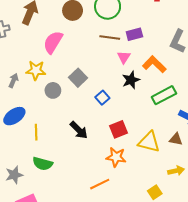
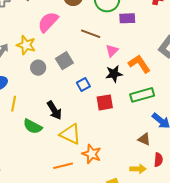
purple rectangle: (134, 34) -> (127, 18), moved
brown line: (110, 37) -> (91, 34), moved
red square: (119, 129) -> (105, 102), moved
yellow triangle: (149, 142) -> (70, 134), moved
orange star: (116, 157) -> (92, 154), moved
green semicircle: (43, 164) -> (33, 126), moved

